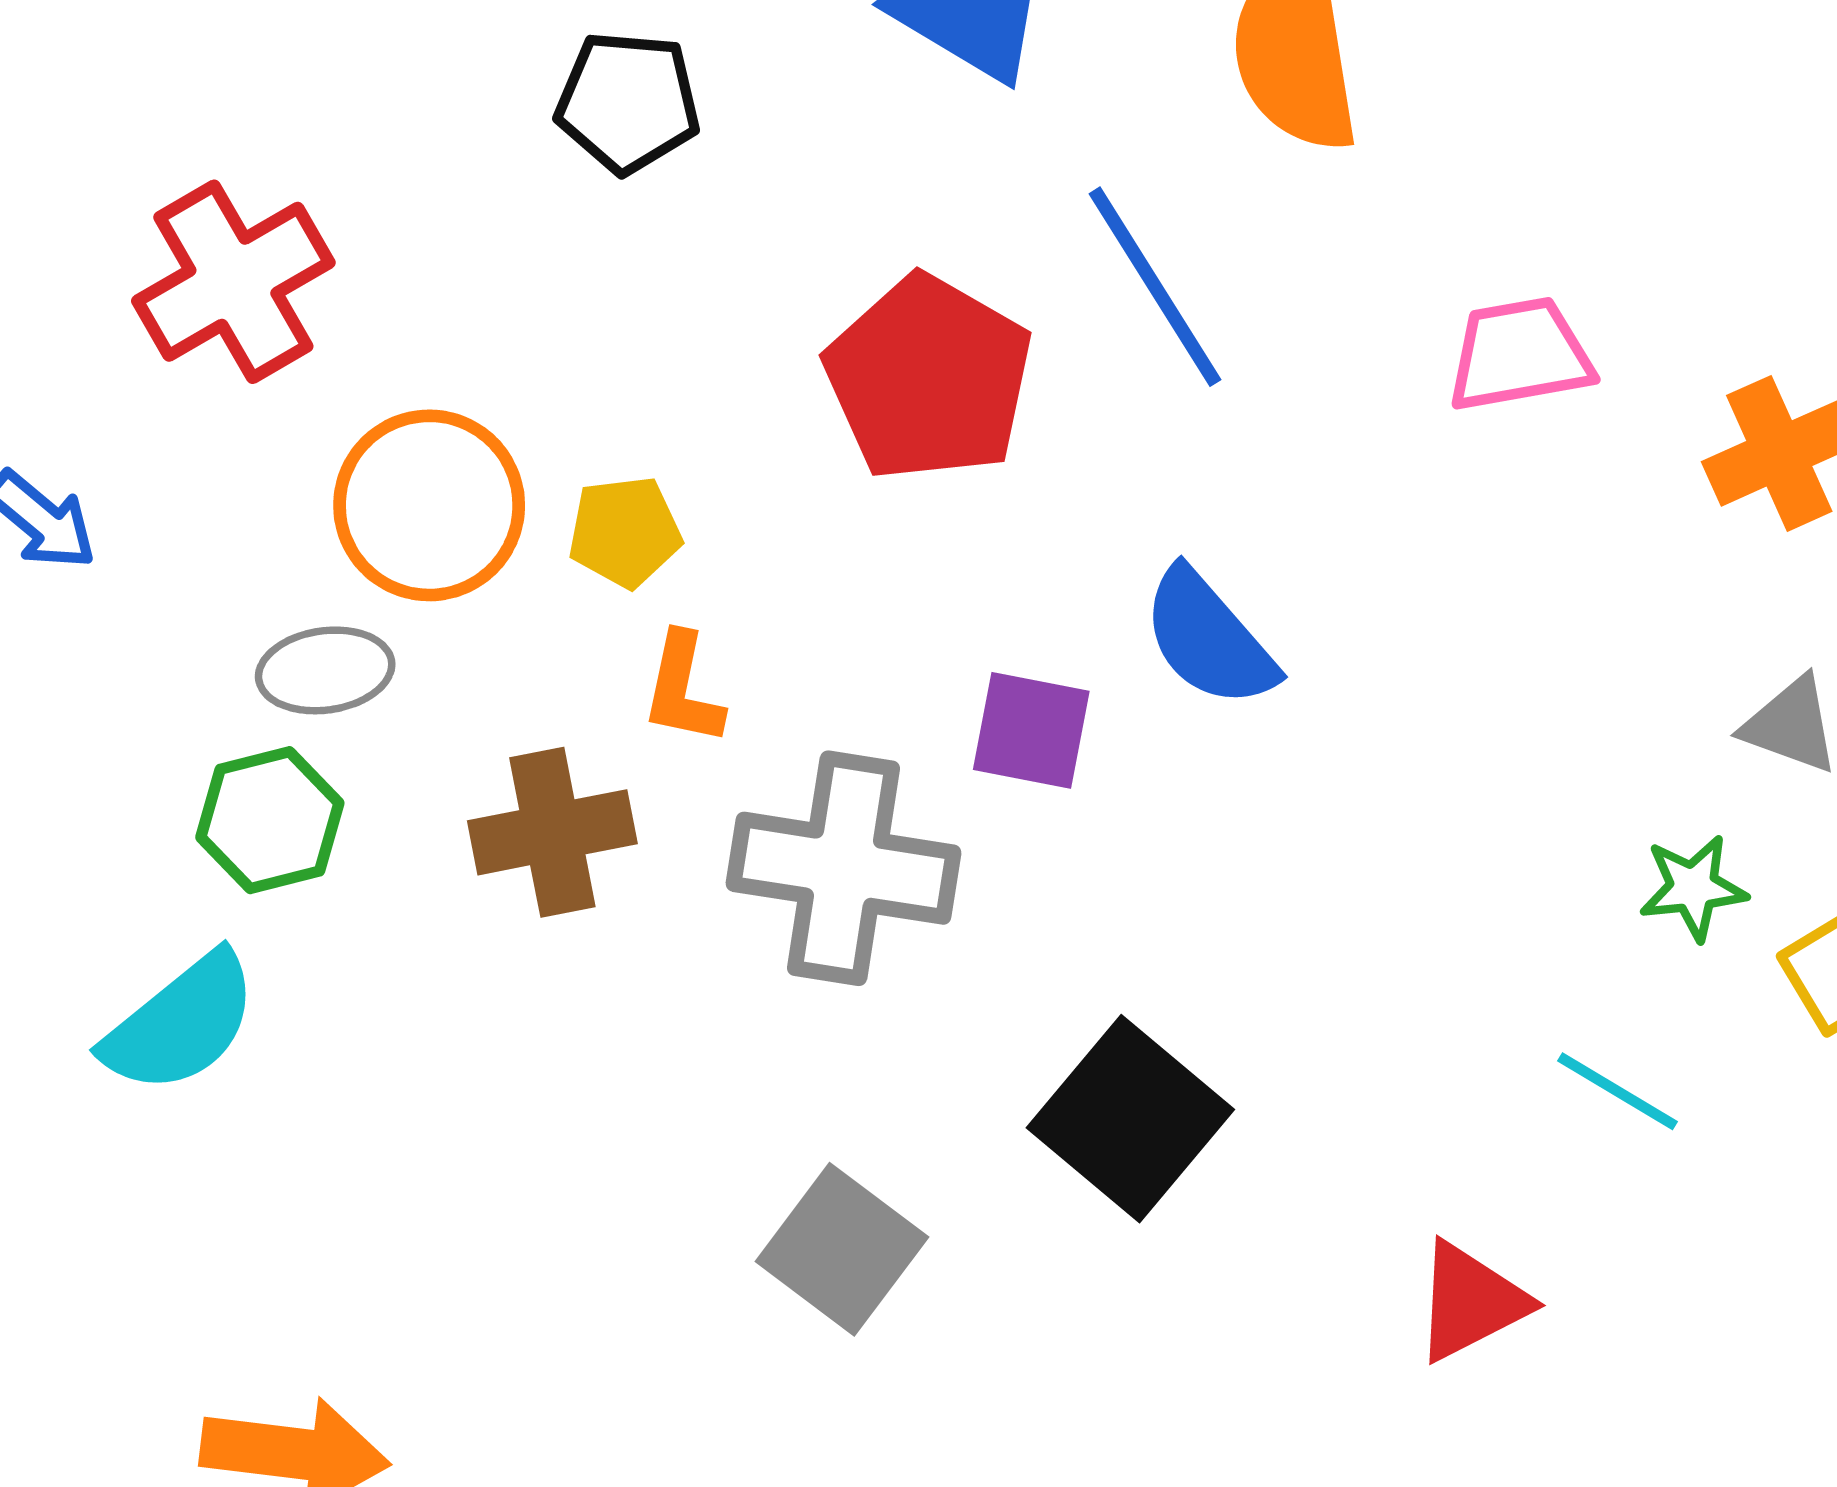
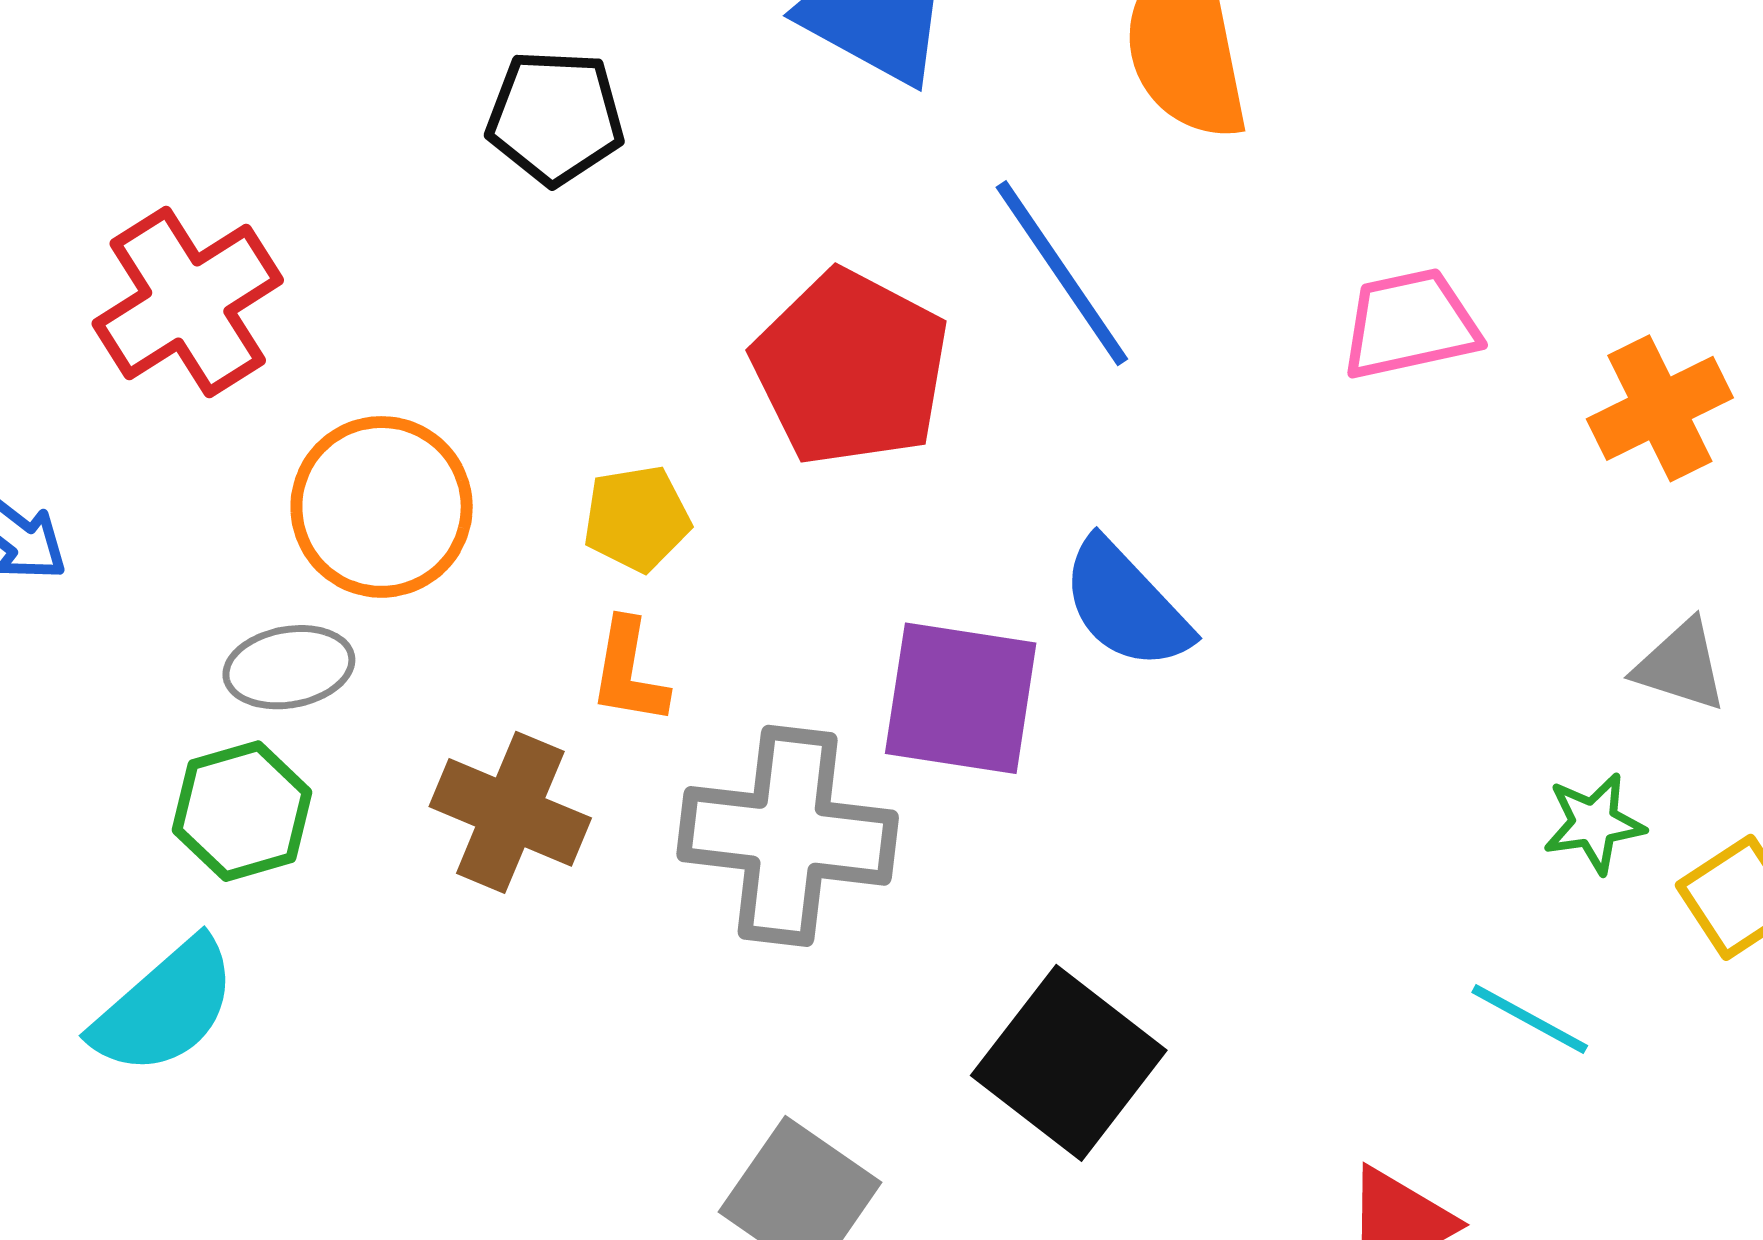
yellow pentagon: (625, 532) -> (637, 518), moved
purple square: (1031, 730) -> (961, 698), size x1.4
brown cross: (552, 832) -> (510, 812), turned 36

